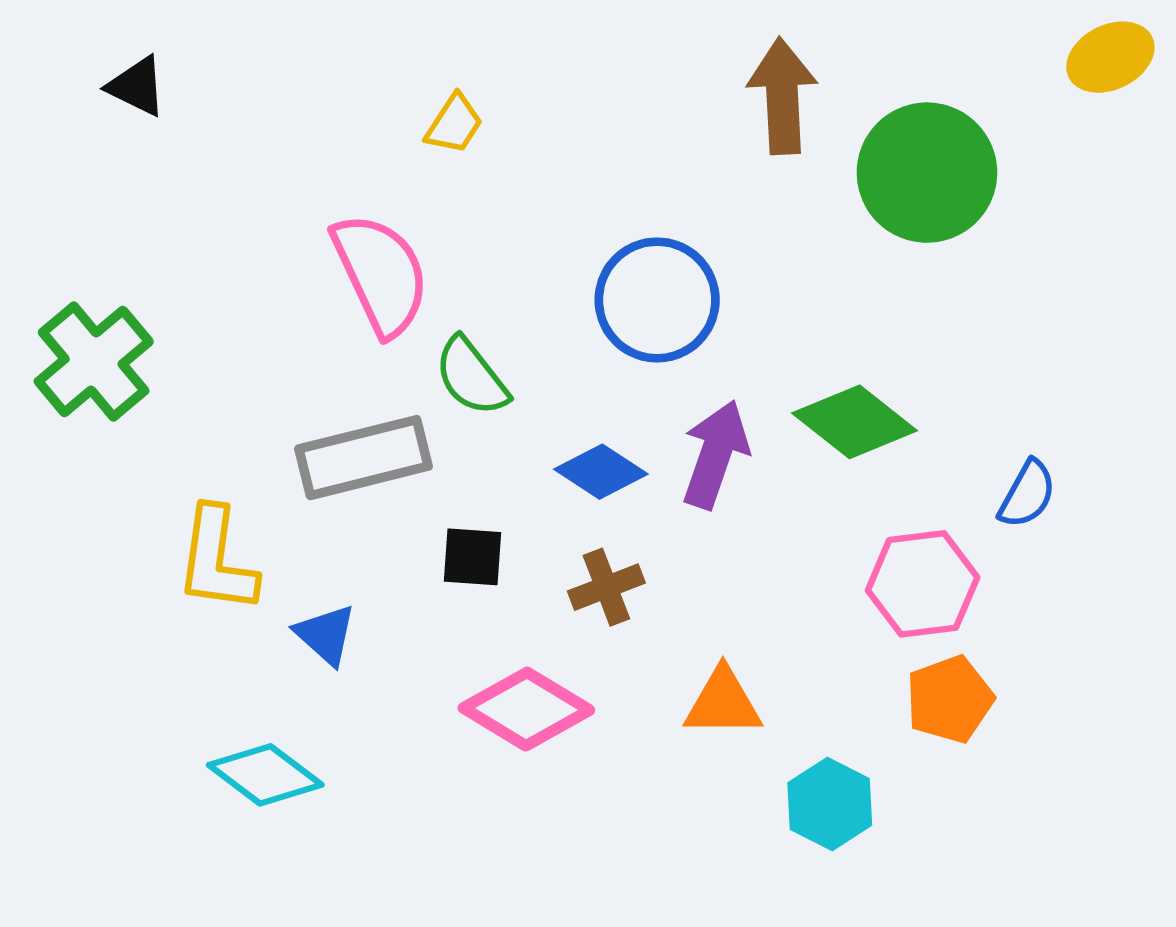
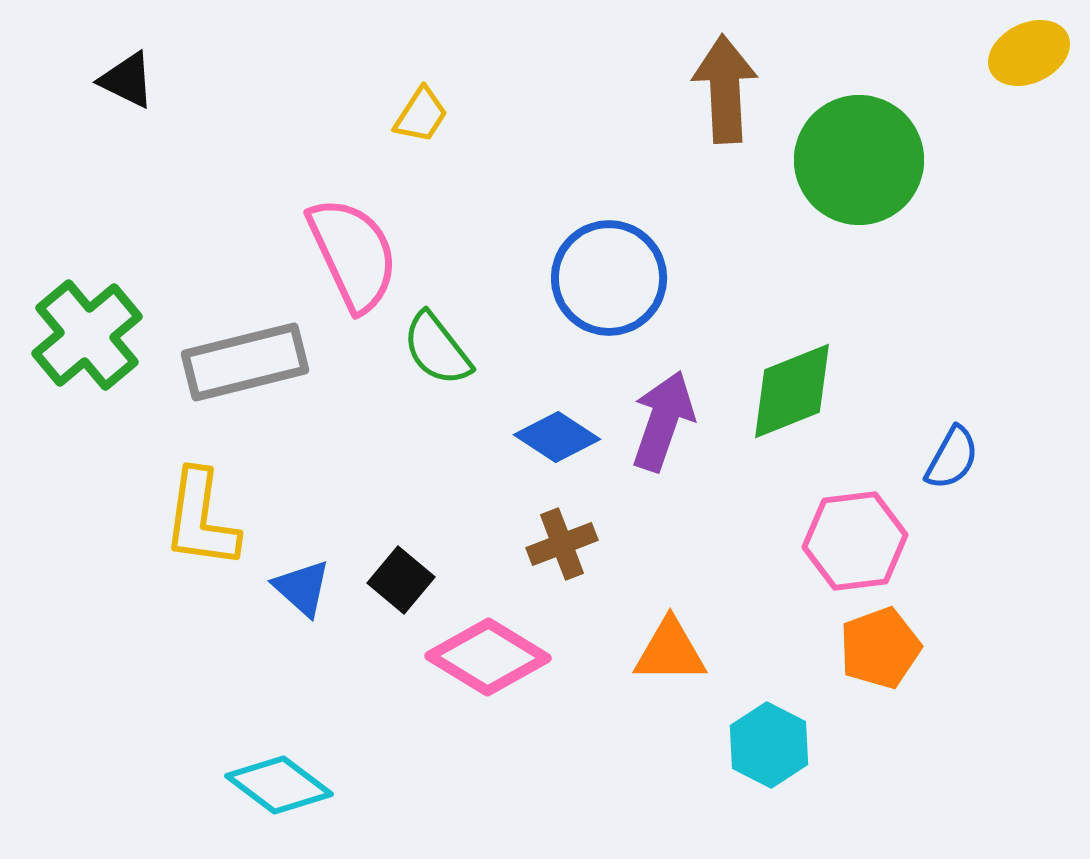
green diamond: (855, 422) -> (792, 391), turned -60
gray rectangle: (363, 458) -> (245, 362), moved
black square: (473, 557) -> (401, 580), moved, turned 36
cyan diamond: (265, 775) -> (279, 785), moved

